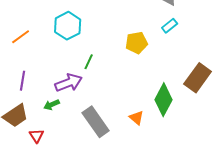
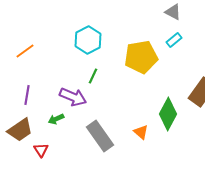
cyan hexagon: (68, 26) -> (88, 40), moved
yellow pentagon: (137, 43) -> (141, 57), size x1.5
purple arrow: (69, 83) -> (73, 97), turned 44

